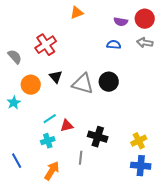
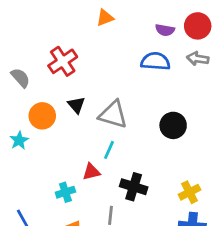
blue semicircle: (114, 45) -> (155, 61), size x1.5
black circle: (109, 82) -> (173, 125), moved
cyan line: (50, 119) -> (109, 150), moved, turned -32

